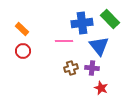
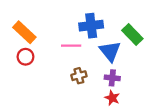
green rectangle: (110, 19) -> (132, 34), moved
orange rectangle: (22, 29) -> (24, 32), size x1.5
purple cross: (92, 68) -> (112, 78), moved

